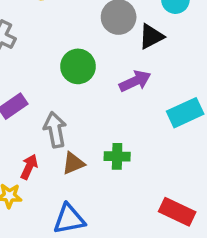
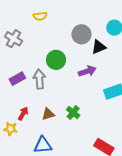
gray arrow: (55, 130) -> (39, 79), moved
green cross: (117, 156) -> (73, 112), turned 32

